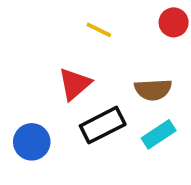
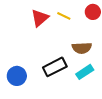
yellow line: (99, 30) -> (64, 16), moved
red triangle: (75, 84) -> (40, 18), moved

